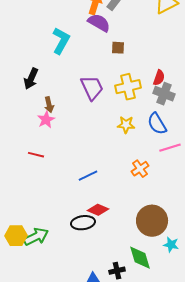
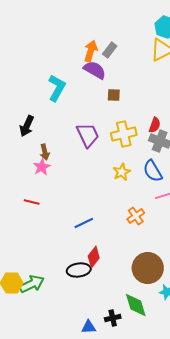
yellow star: (126, 125) -> (122, 172), turned -30
red diamond: (98, 210) -> (94, 257), turned -75

